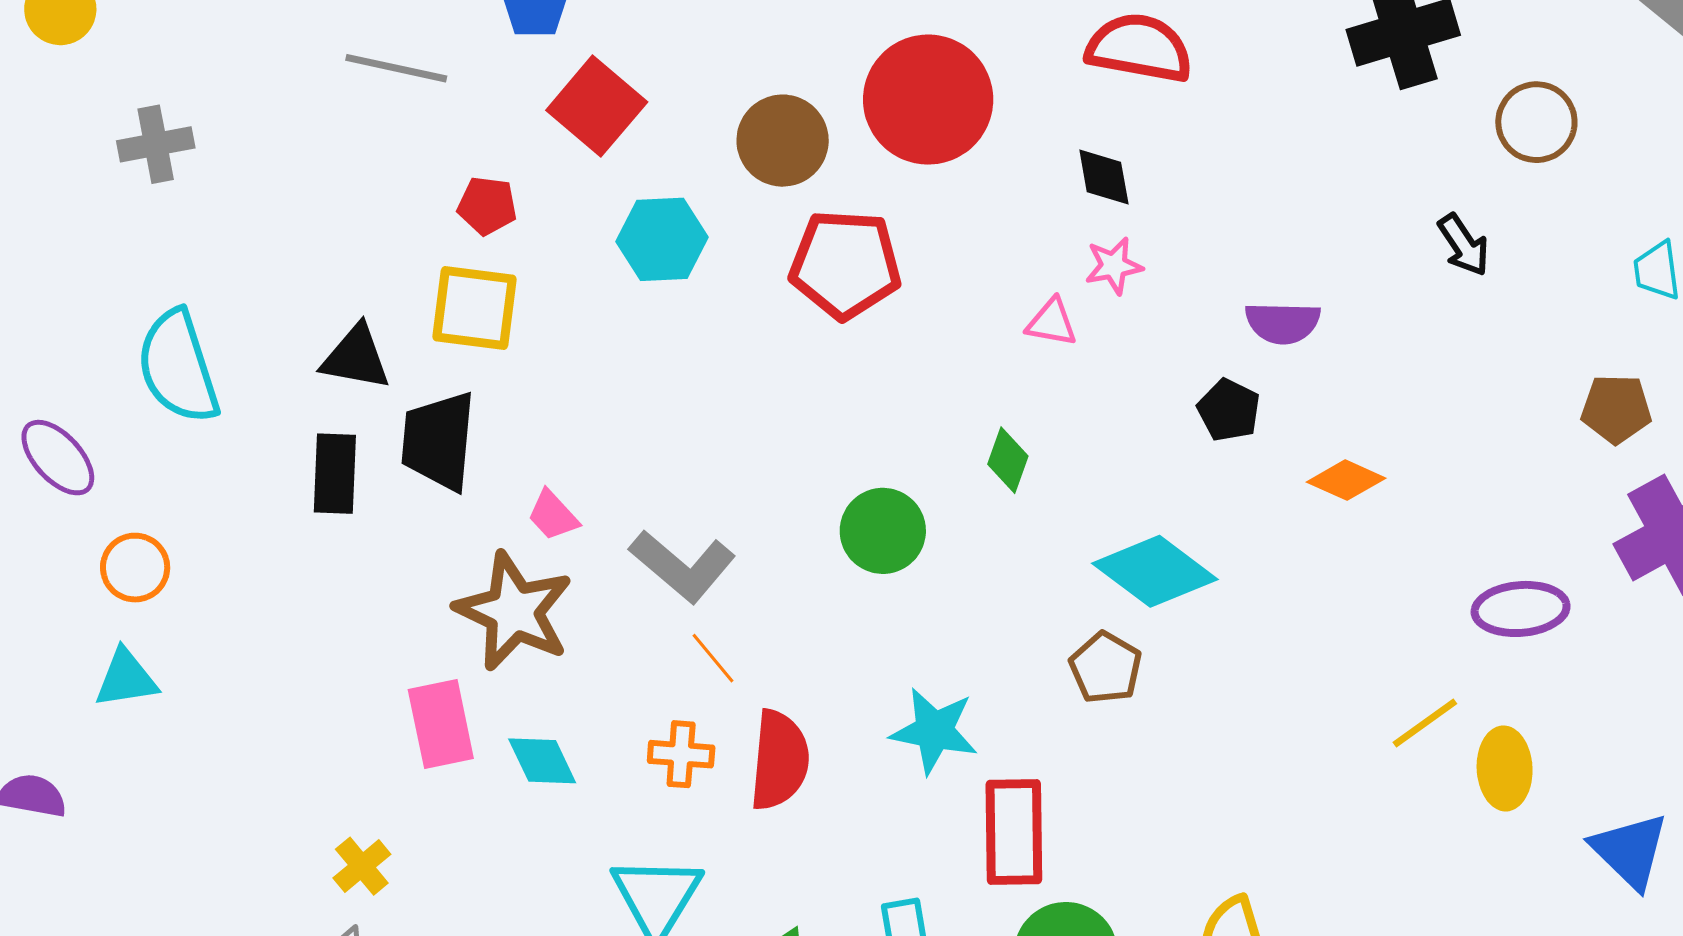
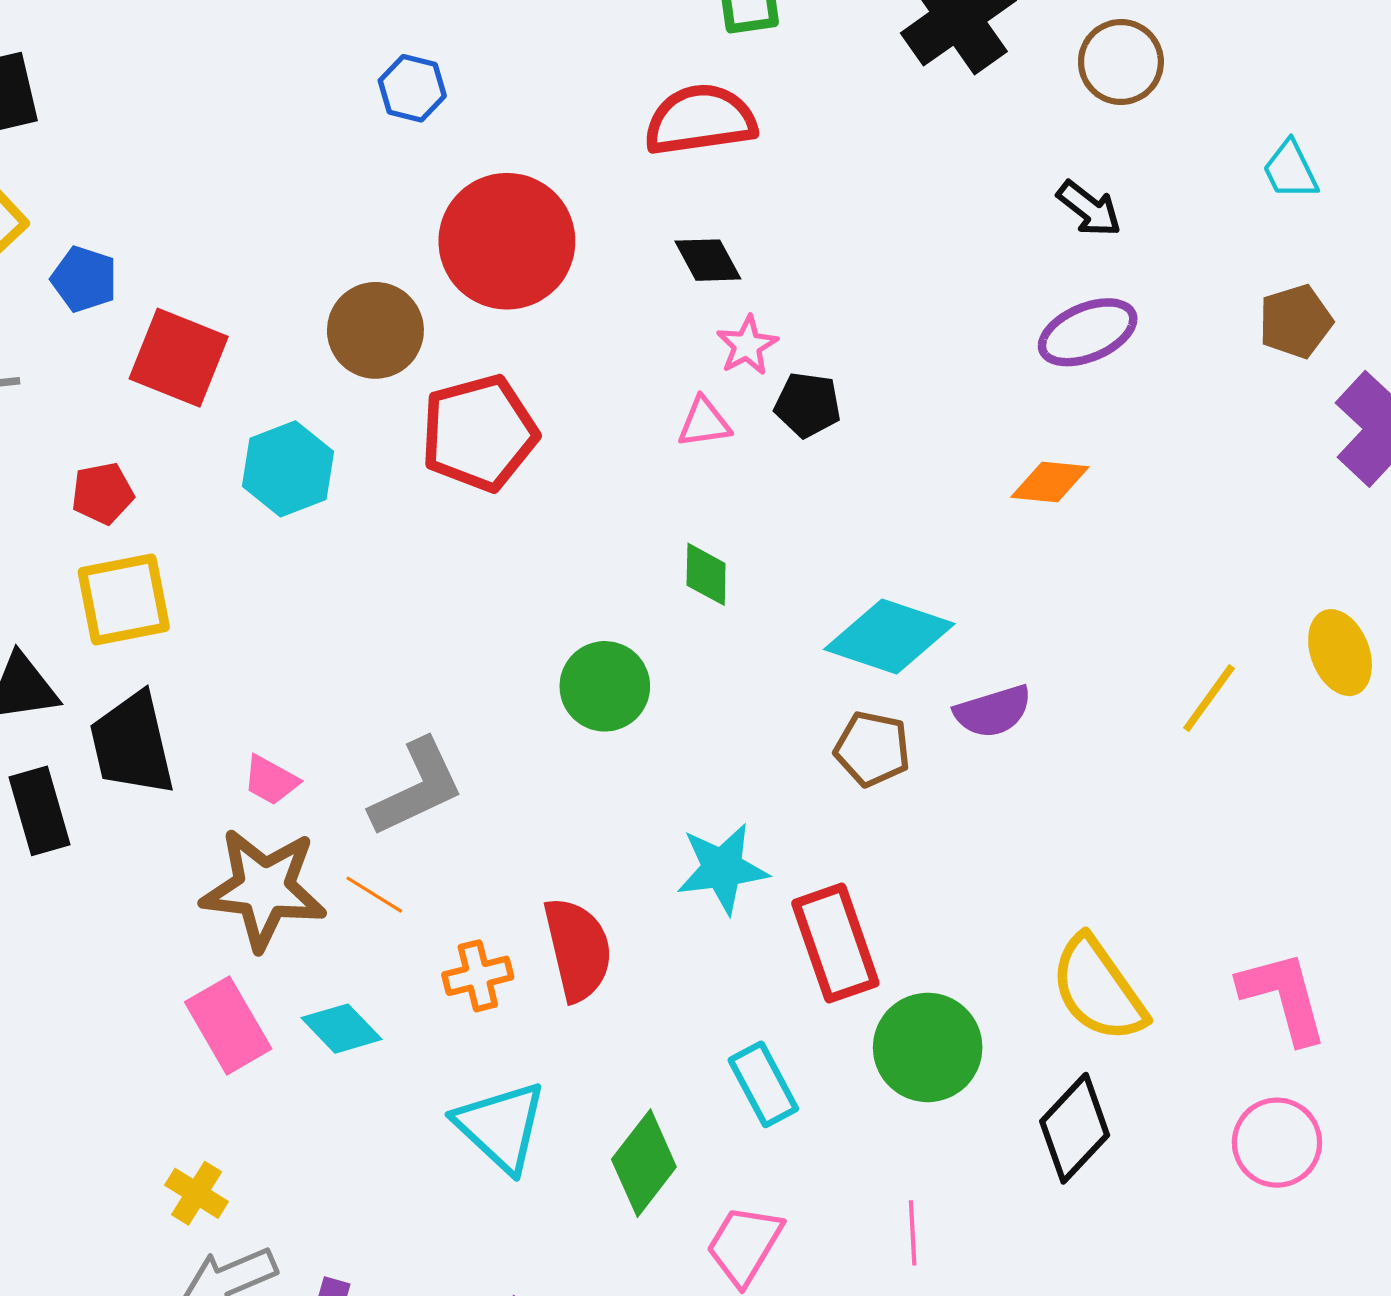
purple semicircle: (1283, 323) -> (993, 711), moved
black pentagon: (1229, 410) -> (808, 405), moved
gray L-shape: (683, 566) -> (417, 788), turned -47
purple ellipse: (1521, 609) -> (1088, 332), moved
orange line: (713, 658) -> (374, 895), moved
yellow ellipse: (1505, 768) -> (1340, 653), moved

